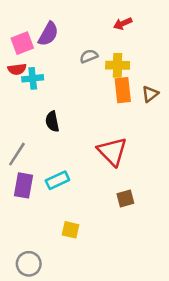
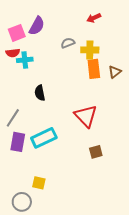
cyan rectangle: (57, 180) -> (44, 138), size x1.4
yellow square: (71, 230) -> (39, 183), moved

